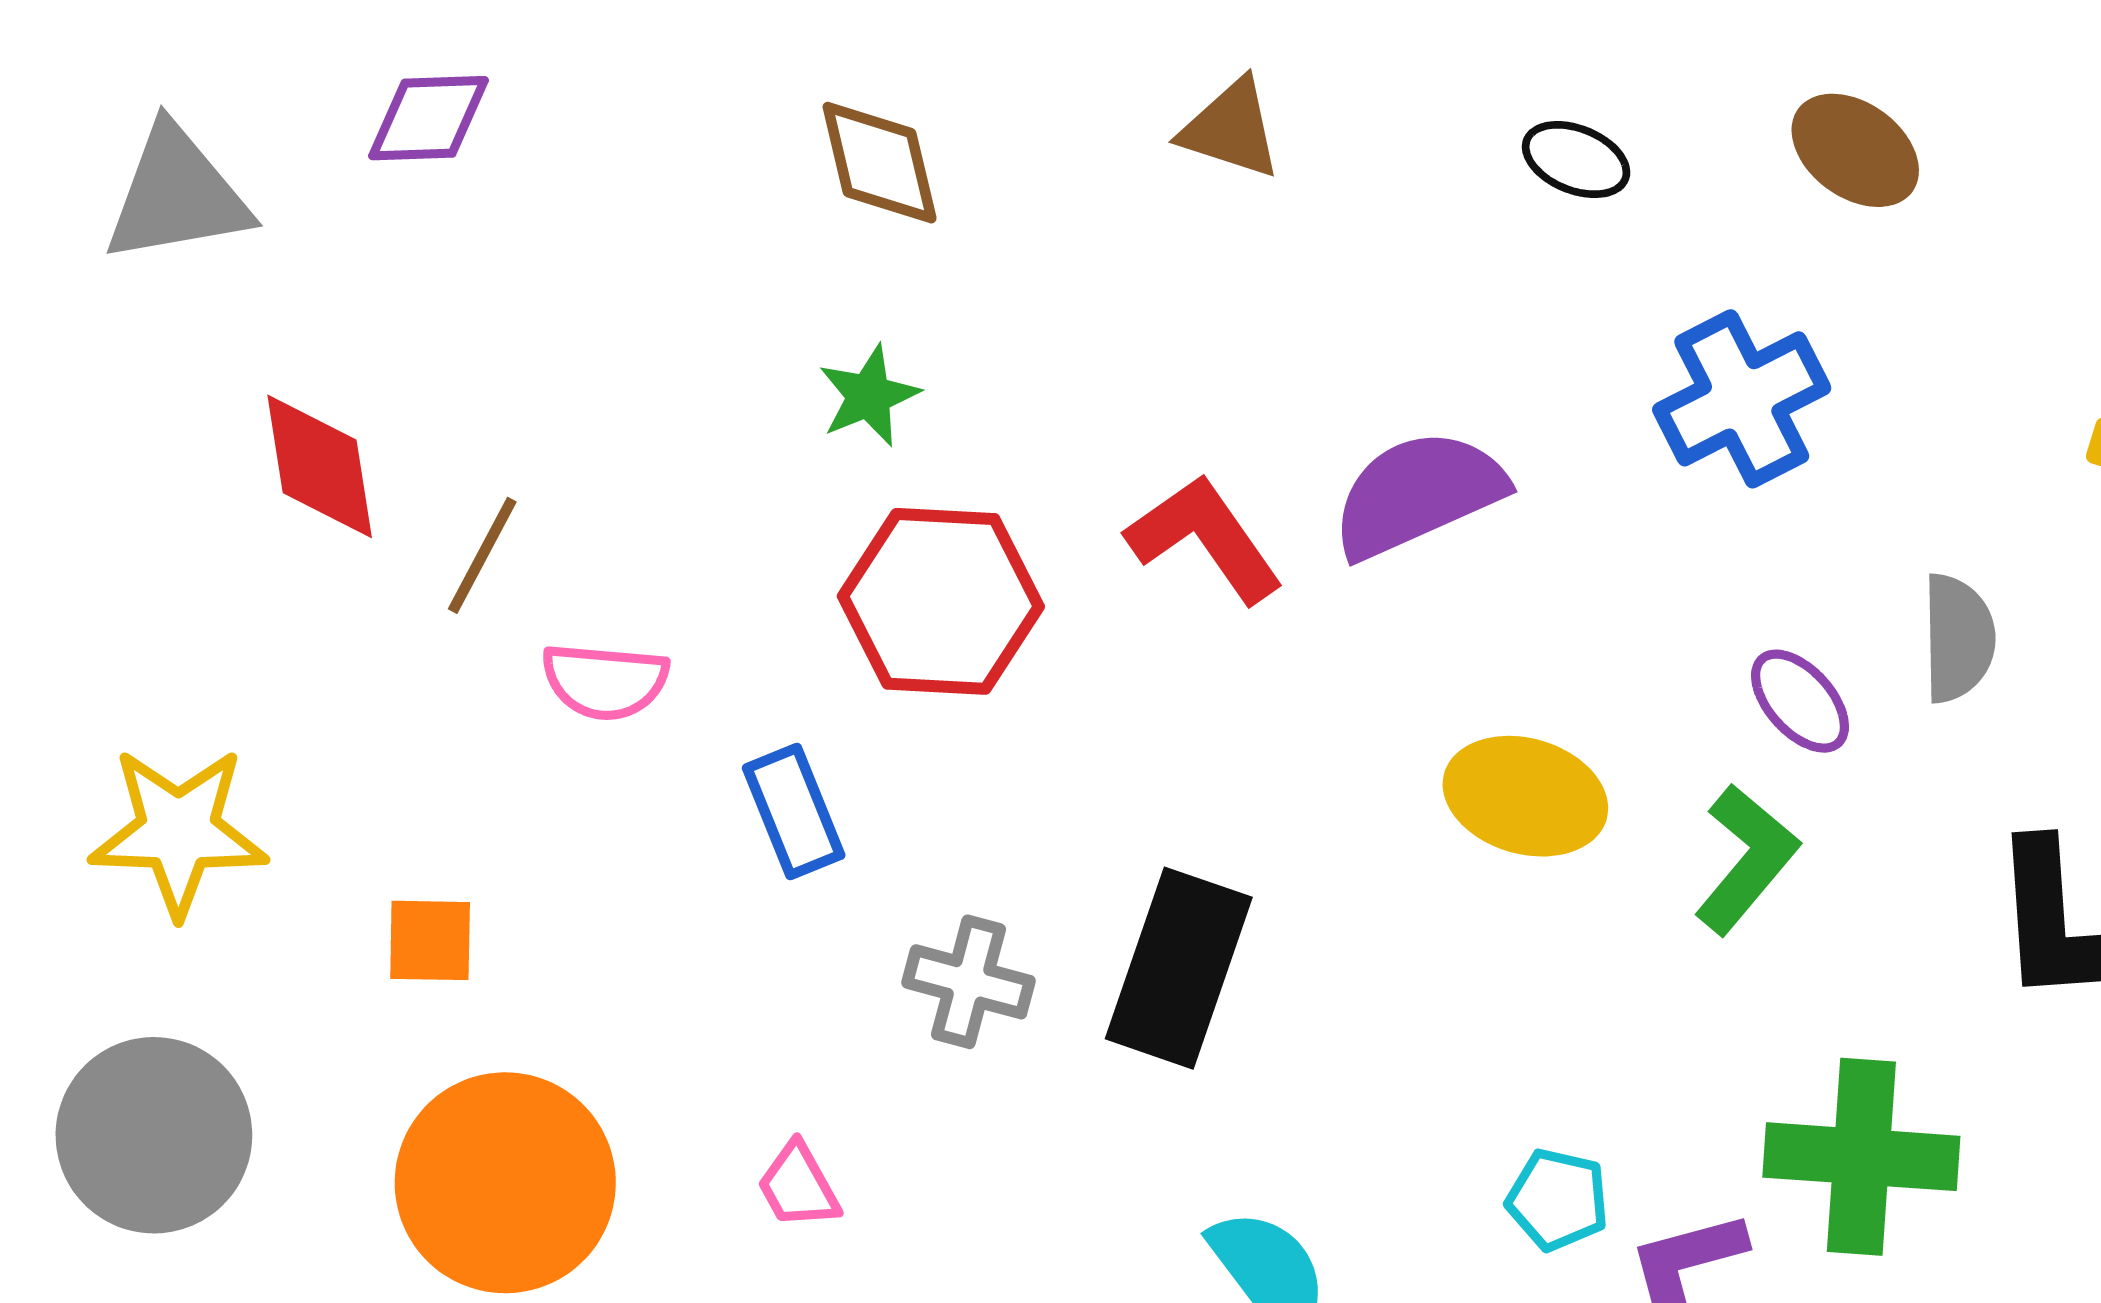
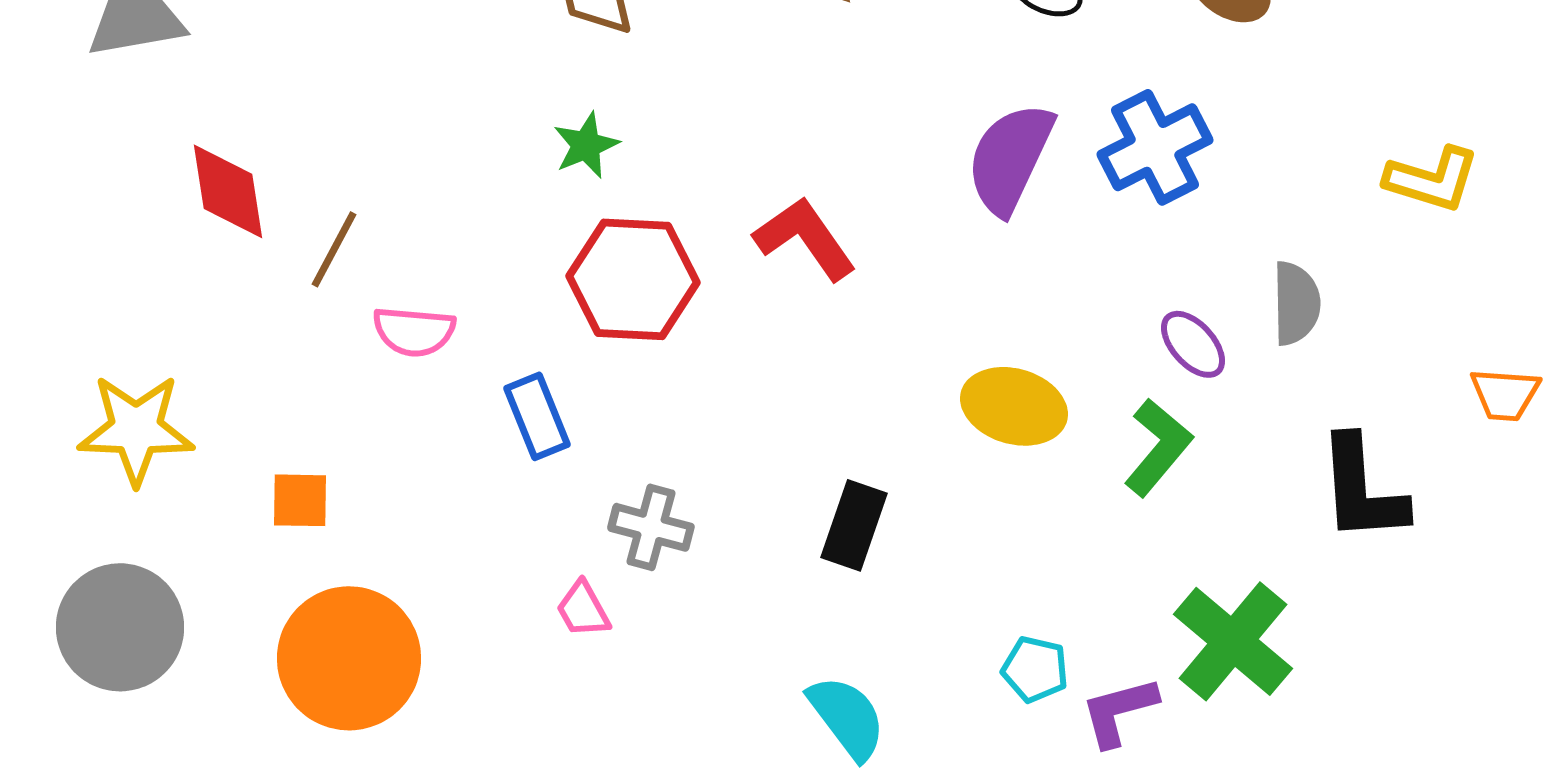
purple semicircle: (1418, 494) -> (1010, 158), moved, turned -41
black rectangle: (1179, 968) -> (854, 525), moved, size x0.7
green cross: (1861, 1157) -> (1233, 641), turned 36
pink trapezoid: (798, 1186) -> (583, 609), moved

